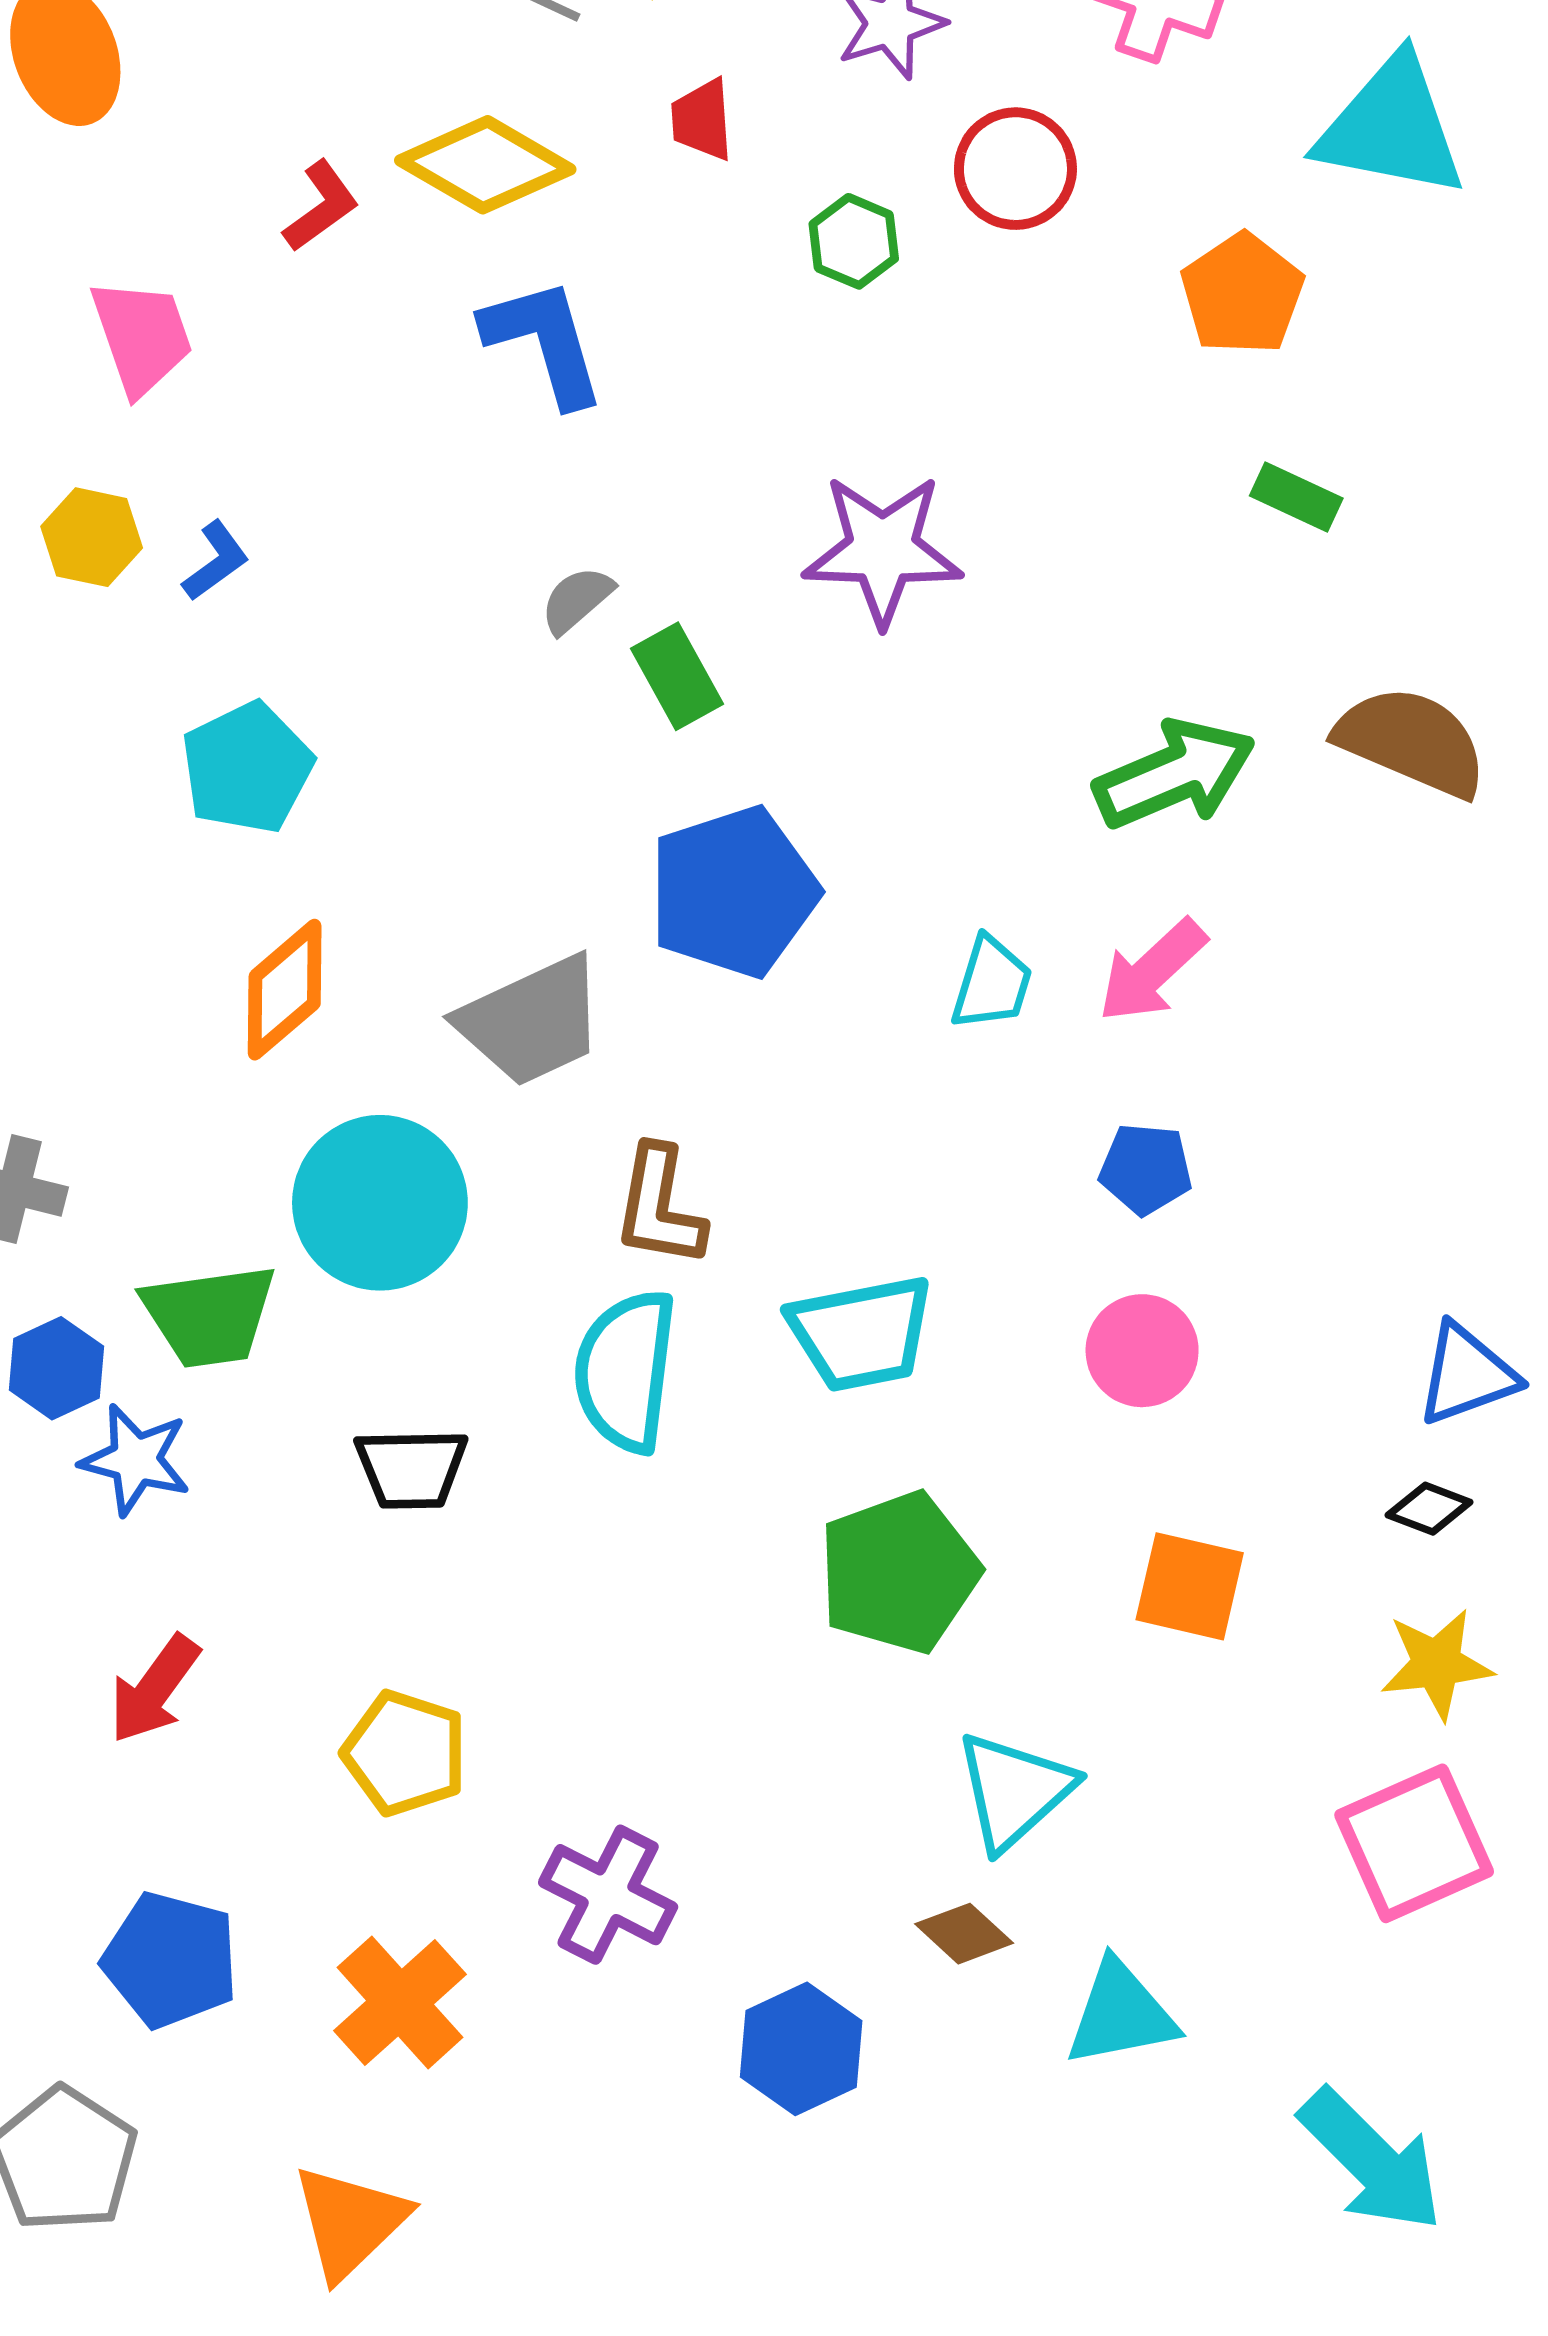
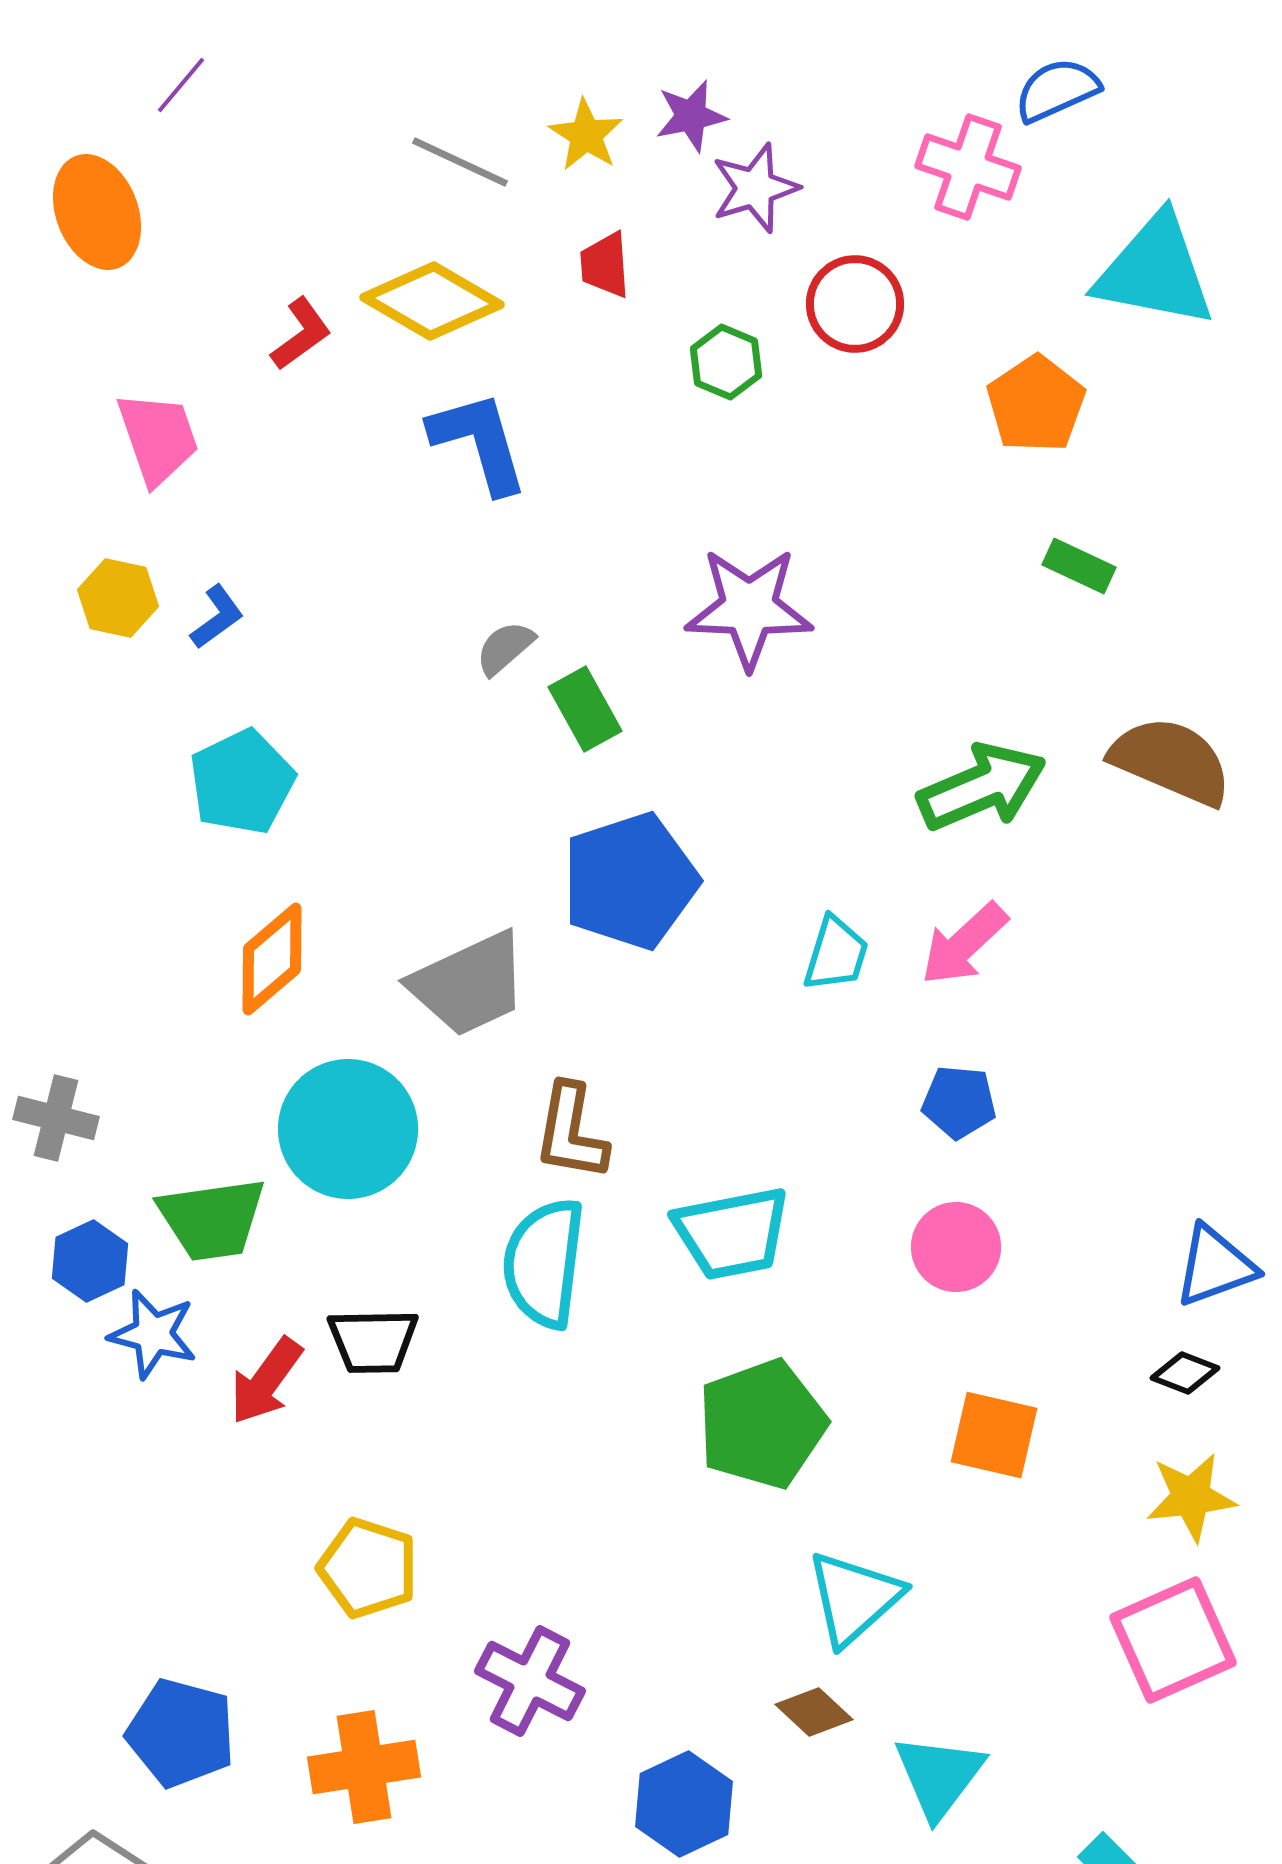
red arrow: (154, 1689) -> (266, 1381), moved
orange cross: (400, 2002) -> (364, 1767), turned 33
cyan triangle: (1121, 2014) -> (939, 1776), turned -42

